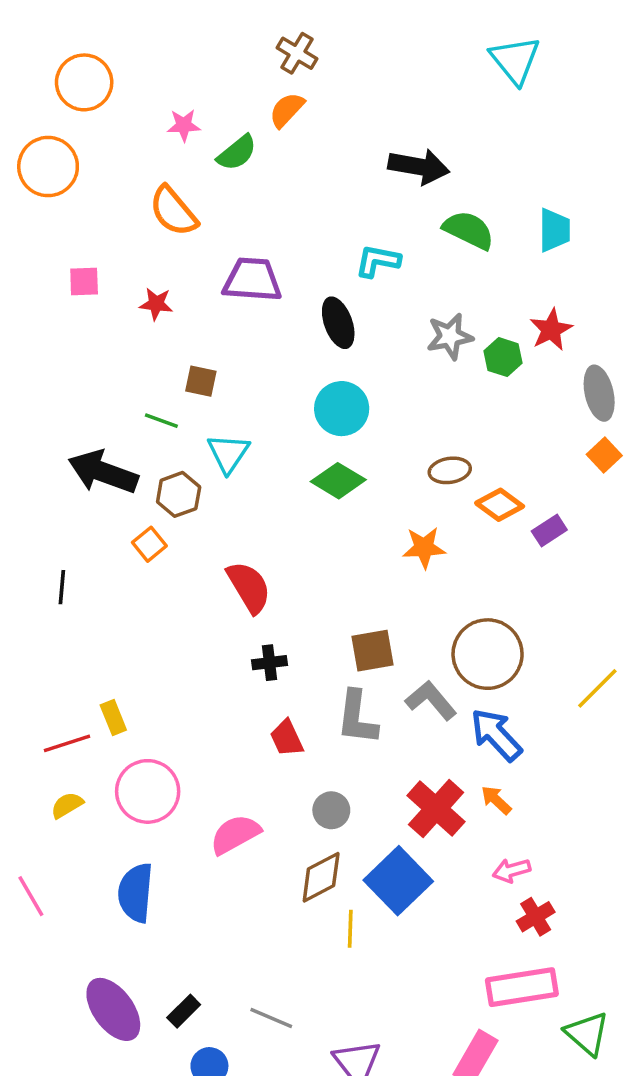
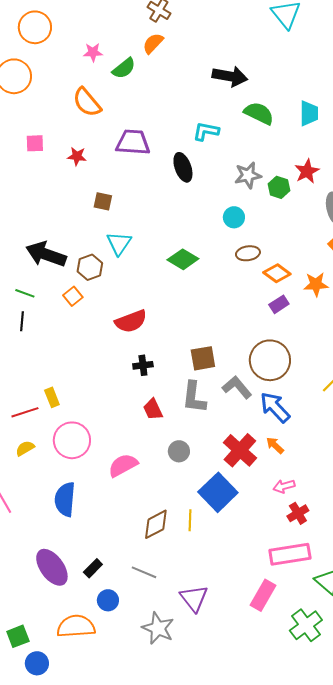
cyan circle: (342, 409) -> (234, 217), moved, size x0.7
green line: (161, 421) -> (25, 293), moved
purple rectangle: (549, 530) -> (279, 304), moved
orange star: (424, 548) -> (316, 284), moved
red semicircle: (249, 587) -> (131, 321), turned 100
brown diamond: (321, 877) -> (156, 524), moved

